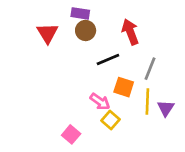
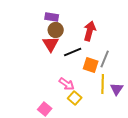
red arrow: (130, 32) -> (90, 31), turned 36
red triangle: (47, 33) -> (51, 44), moved
orange square: (124, 87) -> (91, 65), moved

